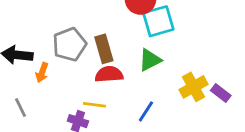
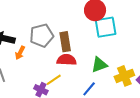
green triangle: (150, 60) -> (99, 65), moved
yellow line: (94, 105) -> (54, 80), turned -49

